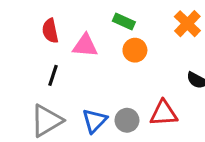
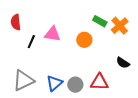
green rectangle: (124, 21) -> (100, 21), moved
red semicircle: (50, 31) -> (16, 22), moved
black line: (53, 75) -> (31, 42), moved

